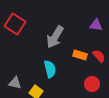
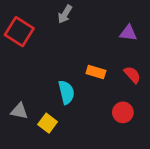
gray arrow: (55, 37) -> (65, 14), moved, size x0.6
orange rectangle: (80, 55) -> (96, 72), moved

